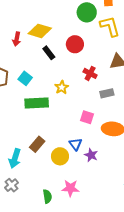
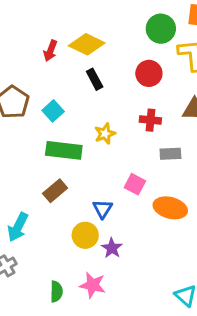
red circle: (75, 44) -> (149, 73), moved
red cross: (90, 73) -> (150, 120), turned -32
brown rectangle: (37, 144) -> (55, 191), moved
blue triangle: (75, 144) -> (103, 209), moved
purple star: (91, 155) -> (112, 248), moved

